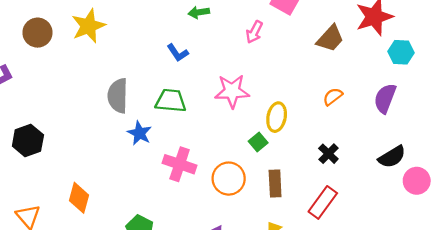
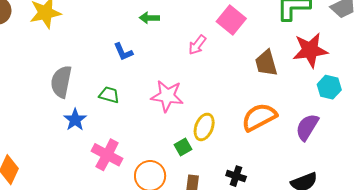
brown trapezoid: (330, 38) -> (266, 63), turned 112
orange semicircle: (333, 97) -> (259, 117), size x1.8
green trapezoid: (171, 101) -> (109, 95), size x0.7
black cross: (328, 154) -> (236, 176), moved, turned -36

